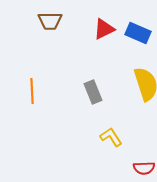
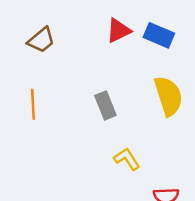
brown trapezoid: (50, 21) -> (41, 40), moved, turned -40

